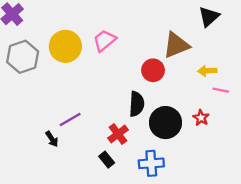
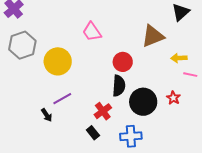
pink trapezoid: (104, 40) -> (92, 32), turned -85
yellow circle: (65, 46) -> (58, 61), moved
red circle: (153, 70) -> (123, 62), moved

